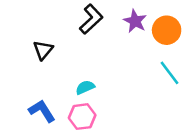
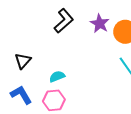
black triangle: (43, 50) -> (23, 61), moved

